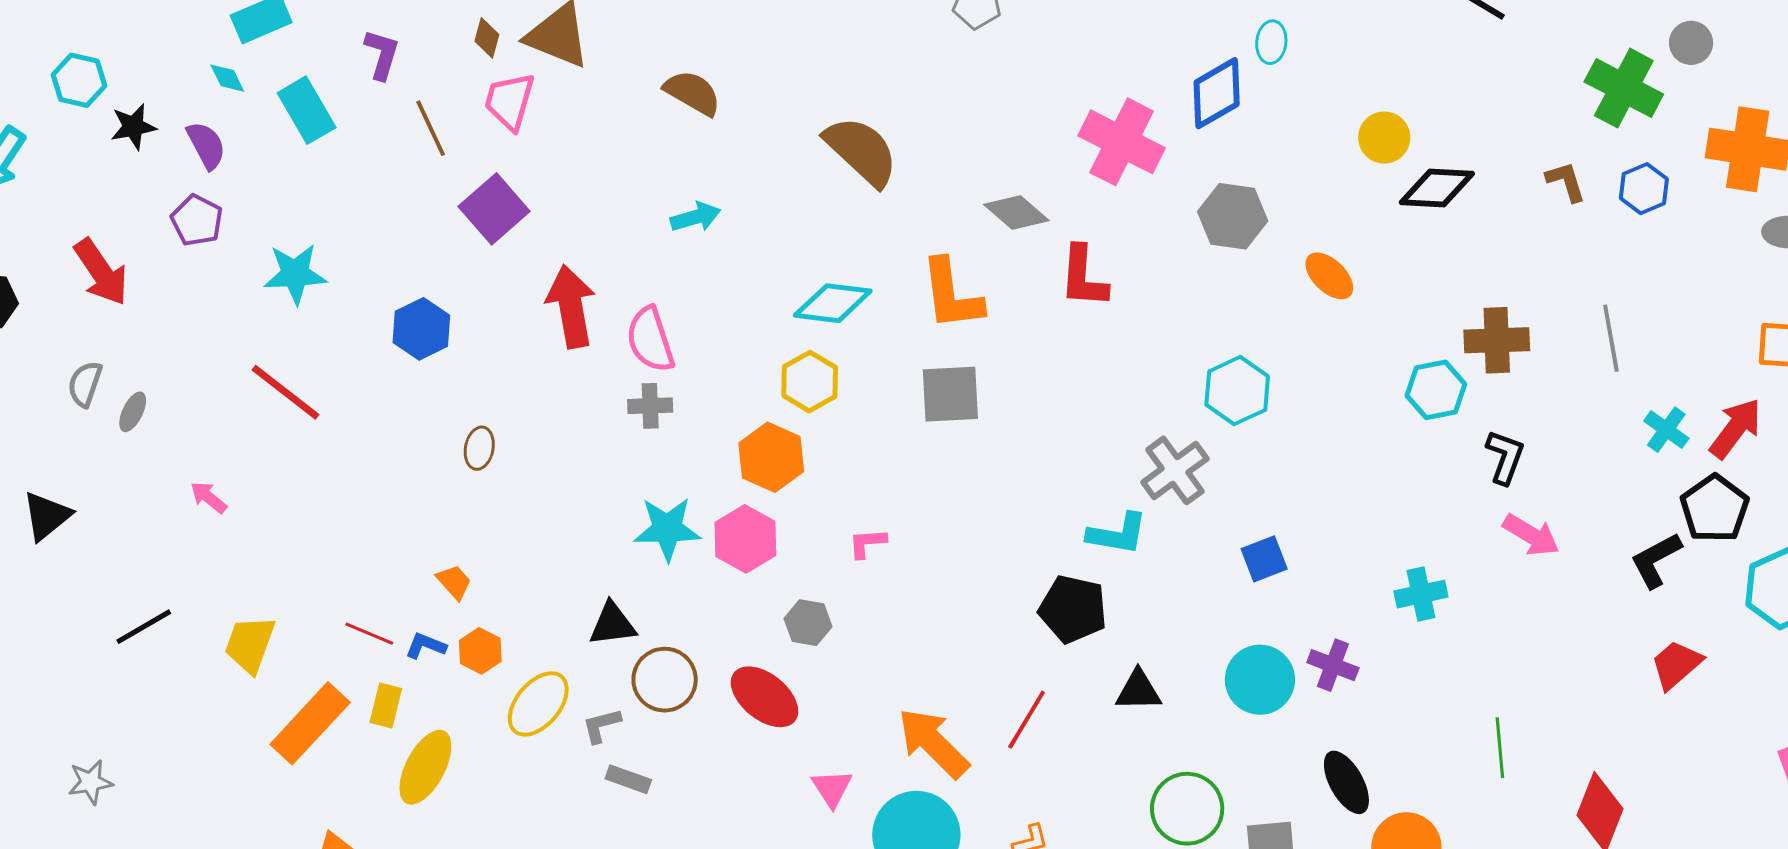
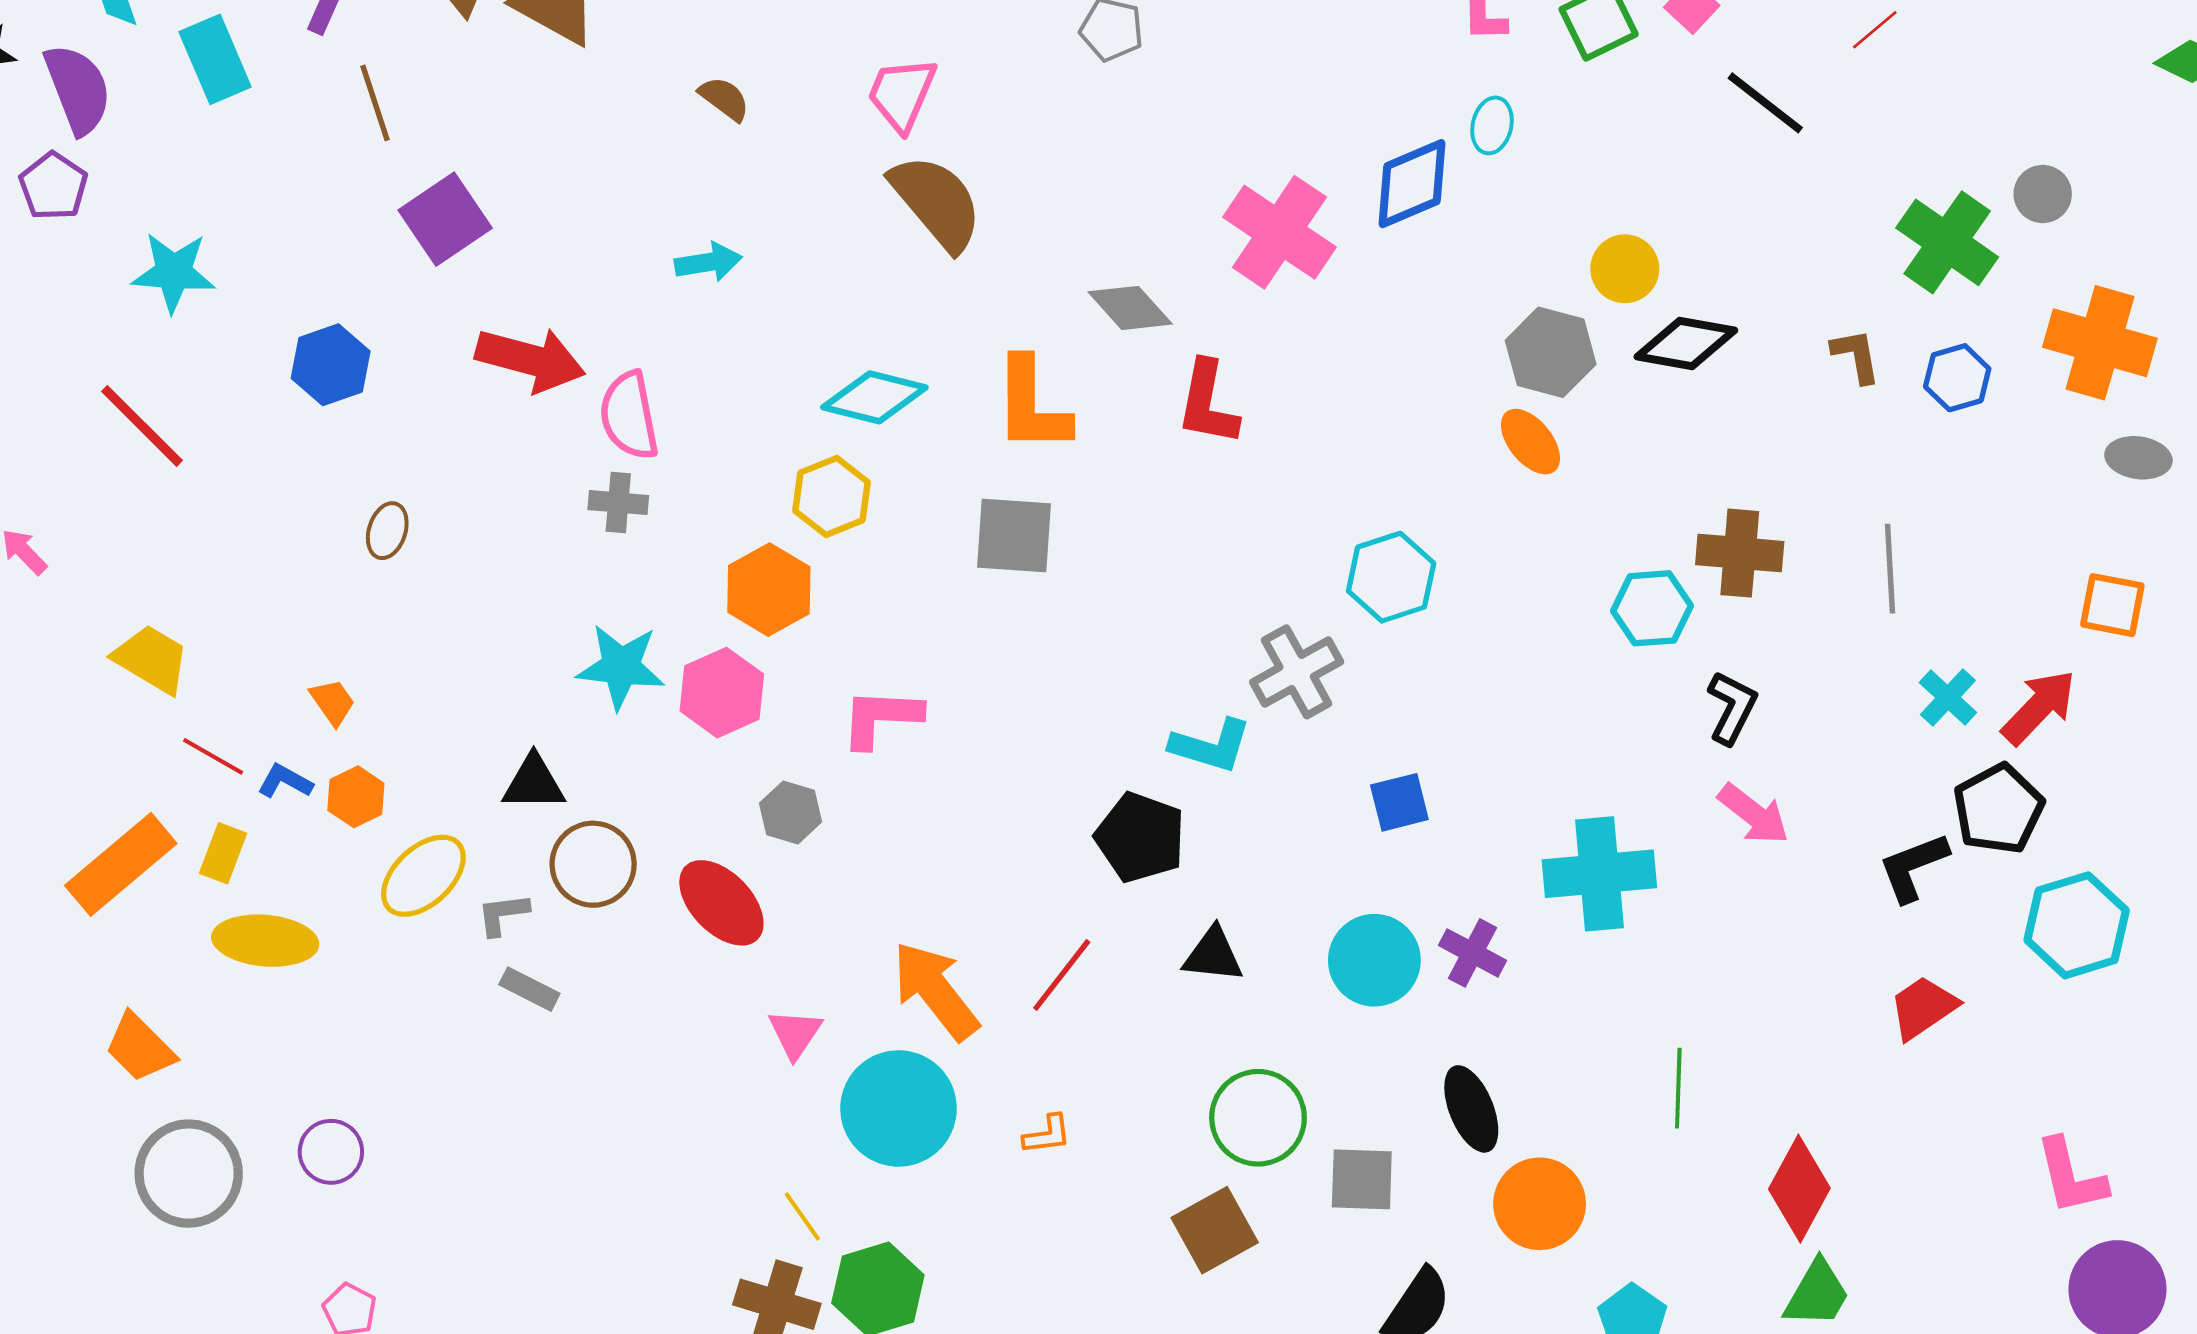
brown semicircle: (693, 93) -> (724, 99), size x0.7
pink trapezoid: (510, 101) -> (902, 94), moved
purple semicircle: (206, 145) -> (78, 89), size x1.4
gray hexagon: (1233, 216) -> (1551, 352), moved
red arrow: (571, 306) -> (530, 359), turned 108
pink L-shape: (867, 543) -> (881, 718), size x1.6
cyan cross: (1421, 594) -> (1599, 874), size x1.6
yellow trapezoid: (250, 644) -> (151, 659), moved, turned 94
yellow ellipse: (425, 767) -> (265, 941), turned 60

